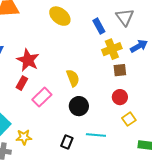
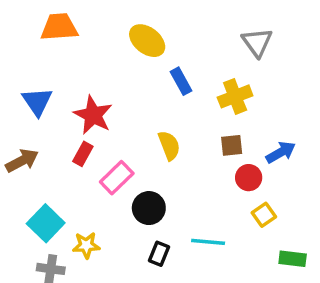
blue rectangle: (99, 26) -> (181, 81), moved
blue arrow: (139, 46) -> (281, 152), moved
brown square: (120, 70) -> (232, 145), moved
black circle: (79, 106) -> (149, 208), moved

